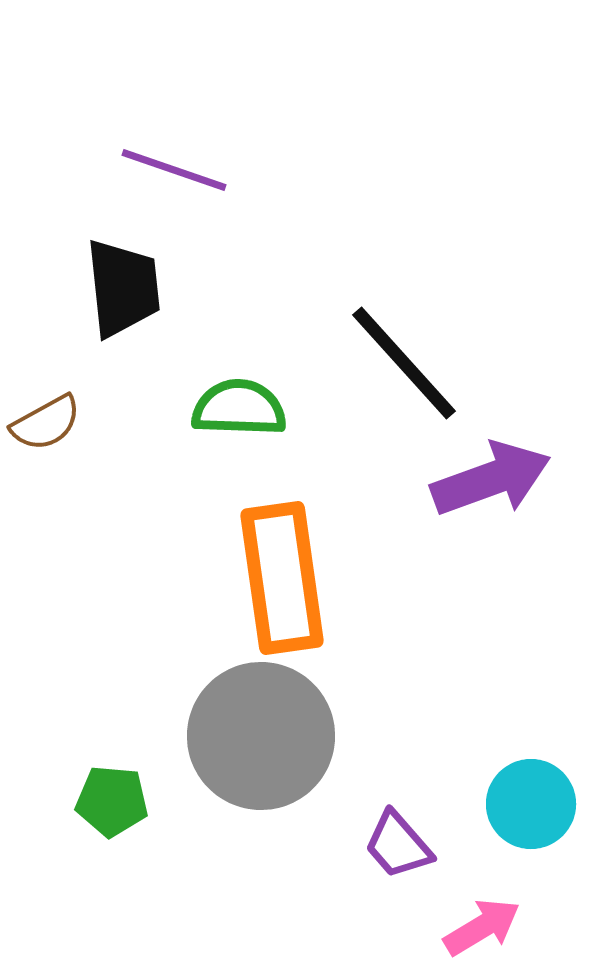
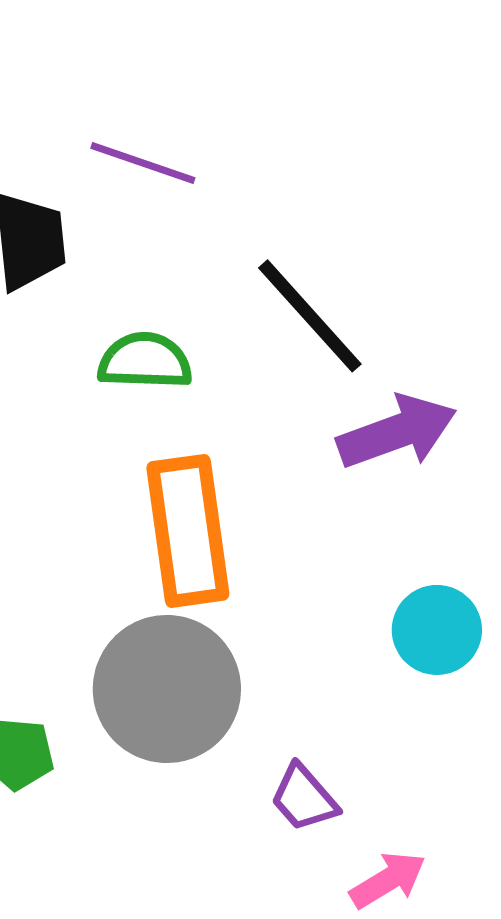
purple line: (174, 170) -> (143, 163), moved
cyan circle: (531, 804) -> (437, 630), moved

